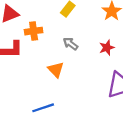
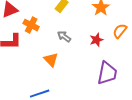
orange cross: (34, 31) -> (31, 25), turned 35

